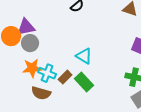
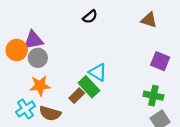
cyan cross: (47, 73) -> (26, 109), moved, turned 36
green rectangle: (84, 82) -> (89, 87), moved

